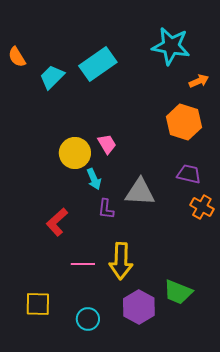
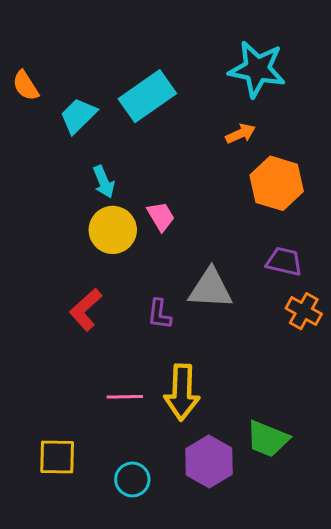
orange arrow: (199, 81) -> (241, 134), moved
cyan arrow: (94, 179) -> (104, 182), moved
red L-shape: (57, 222) -> (86, 310), moved

